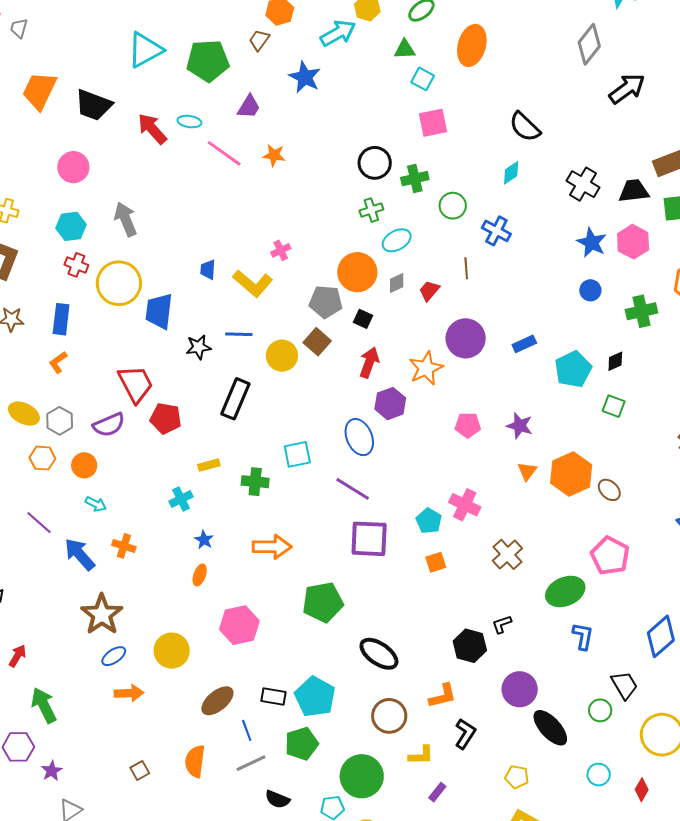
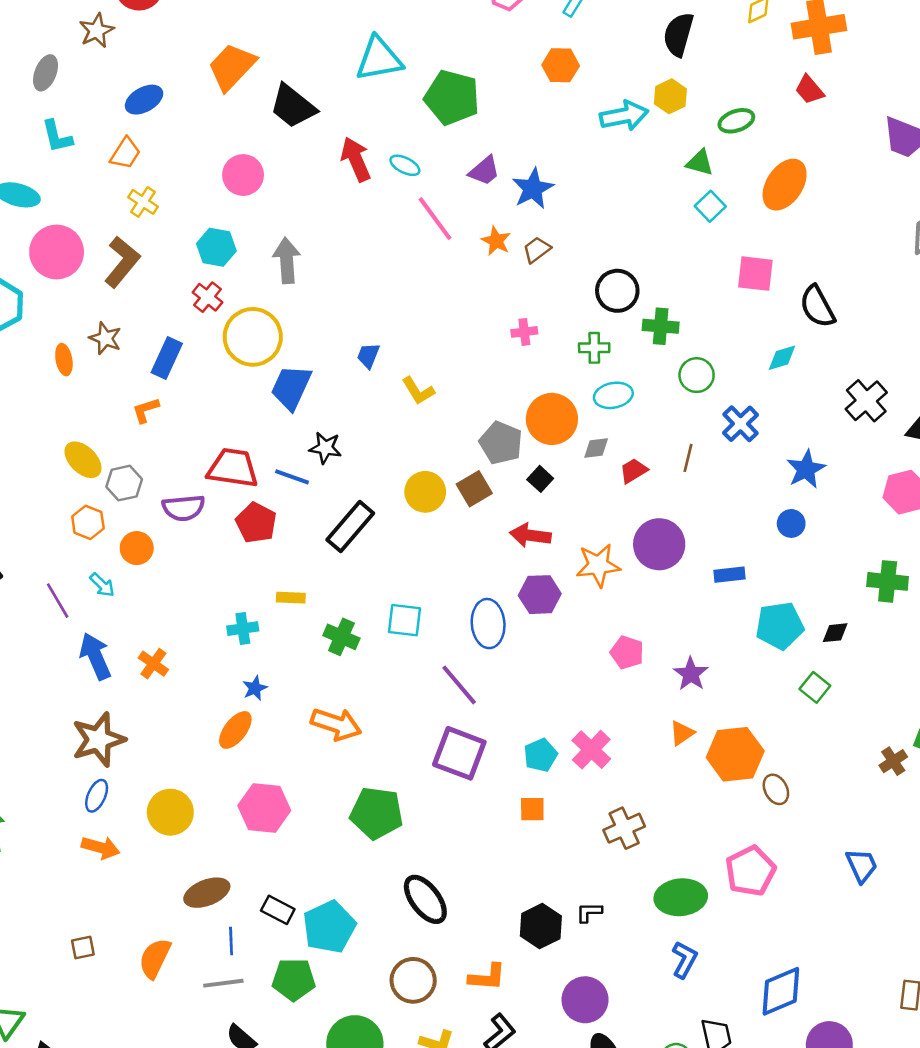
brown trapezoid: (259, 40) -> (537, 250), moved
blue star: (305, 77) -> (533, 189), moved
pink square: (433, 123) -> (755, 274), moved
blue star: (592, 242) -> (806, 469), moved
pink cross: (281, 250) -> (524, 332), moved
yellow L-shape: (253, 283) -> (418, 391), size x0.7
blue circle: (590, 290) -> (791, 523), moved
blue line: (239, 334) -> (292, 477), moved
red arrow: (369, 362) -> (530, 535), turned -120
red trapezoid: (136, 384) -> (233, 468), turned -72
cyan arrow: (96, 504) -> (102, 585), moved
orange ellipse: (200, 575) -> (235, 730), size x1.4
blue ellipse: (114, 656) -> (97, 796), turned -50

